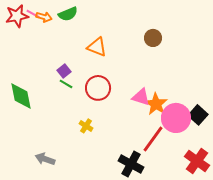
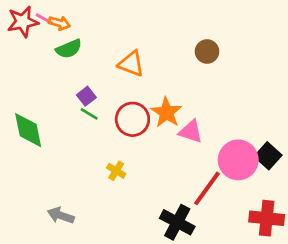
green semicircle: (68, 14) -> (69, 49), moved
orange star: (156, 104) -> (166, 112), moved
red cross: (197, 161) -> (267, 218), turned -30

